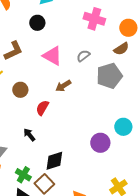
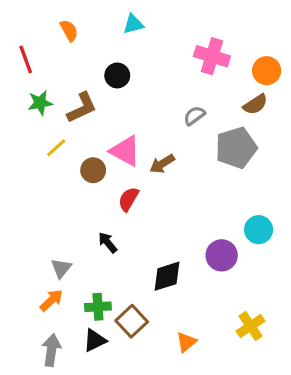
black circle: (37, 23) -> (117, 75), moved
pink triangle: (52, 56) -> (125, 151), moved
black diamond: (54, 161) -> (167, 276), moved
green cross: (23, 175) -> (98, 307), turned -35

